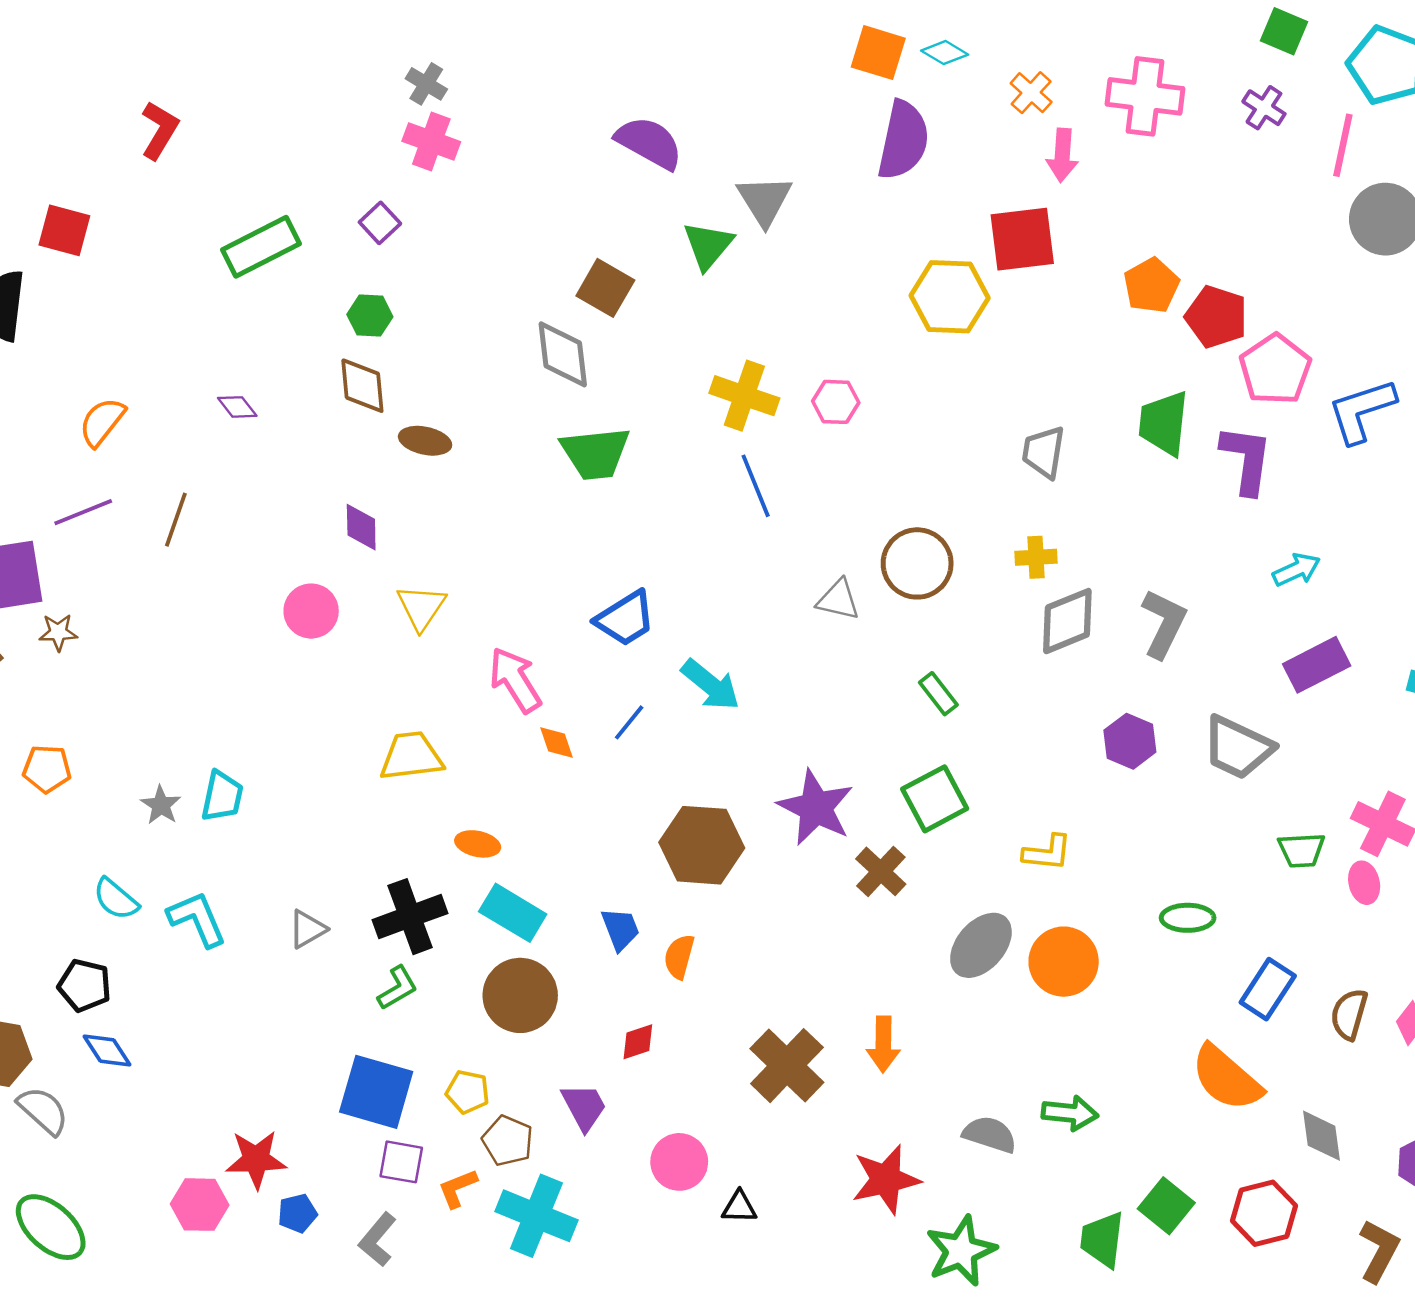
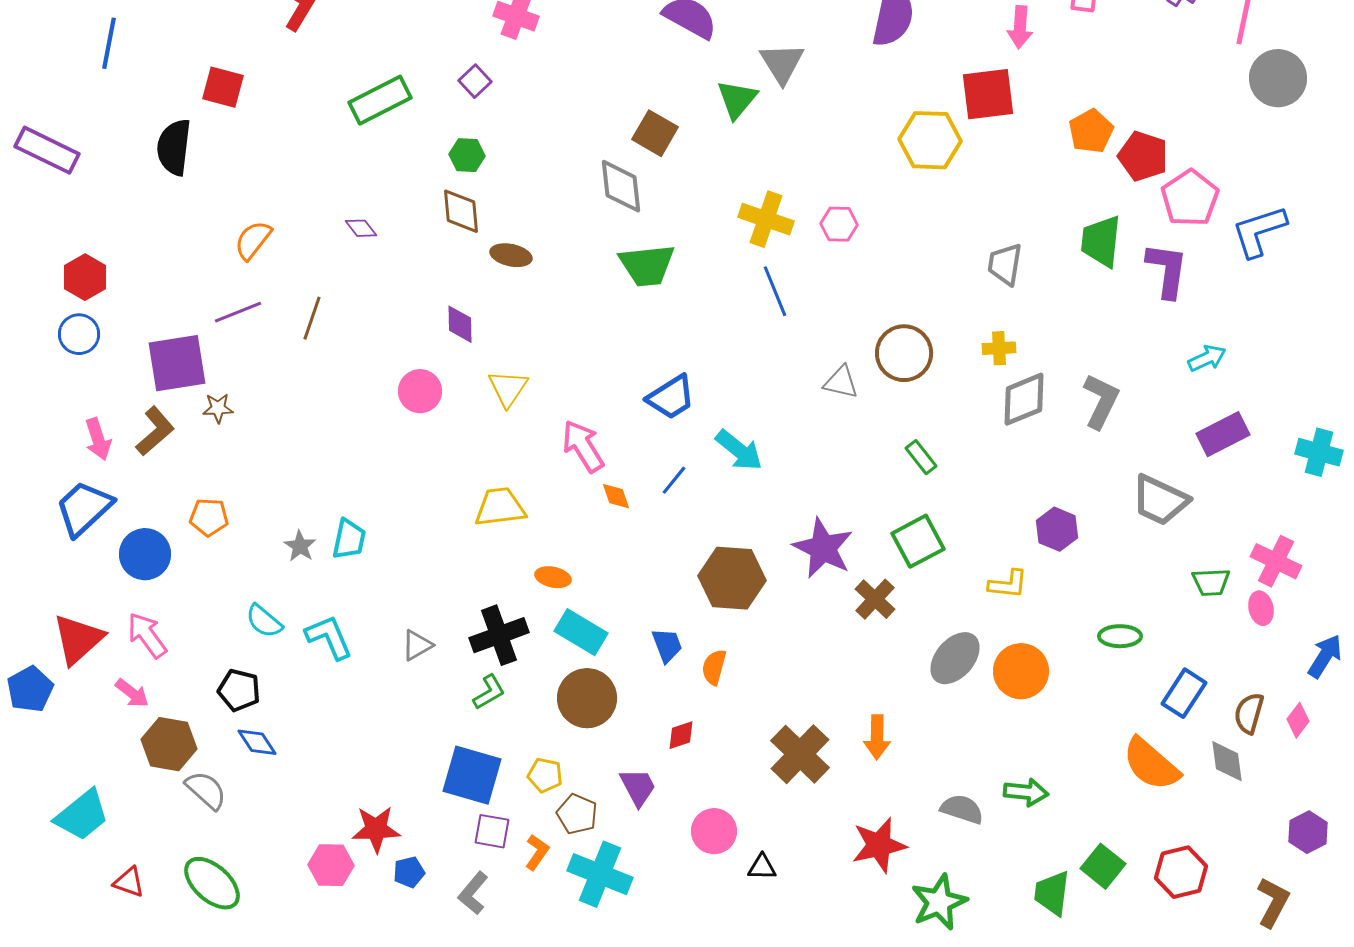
purple hexagon: (1130, 741) -> (1057, 529), moved
gray diamond: (1322, 1136) -> (1227, 761), moved
orange L-shape: (458, 1188) -> (537, 852), turned 147

